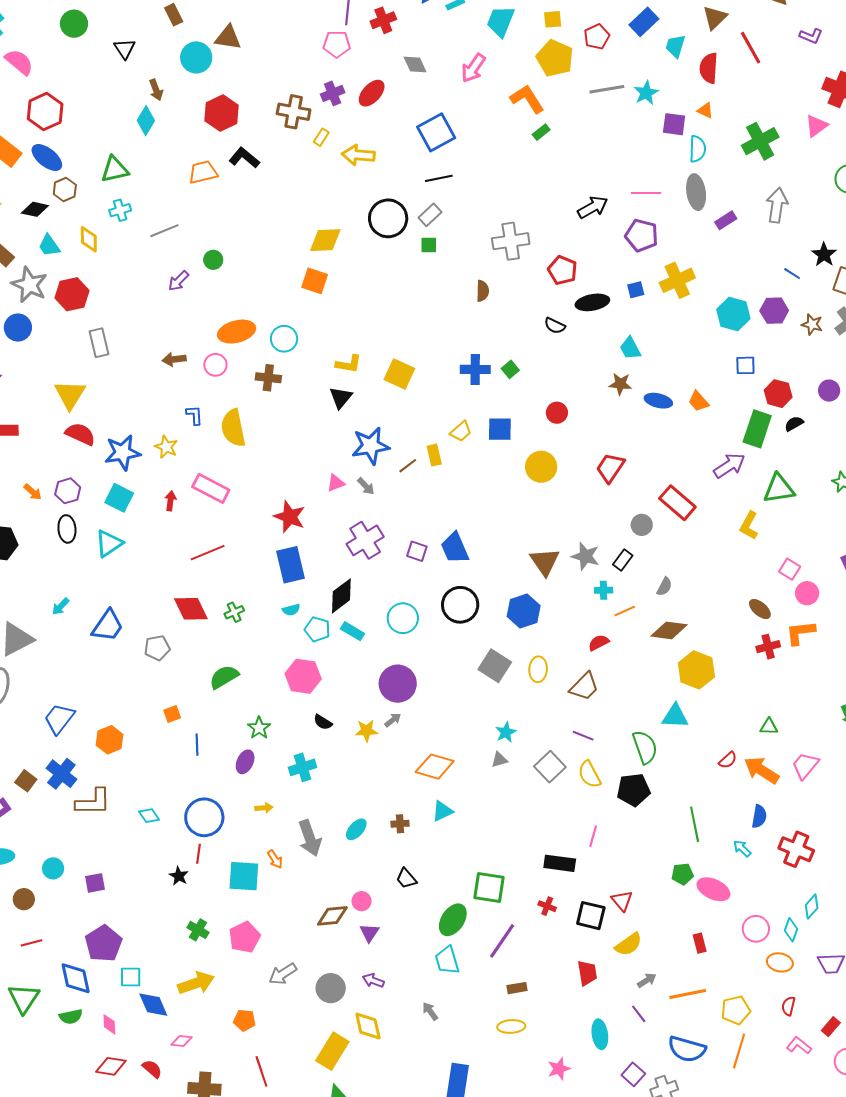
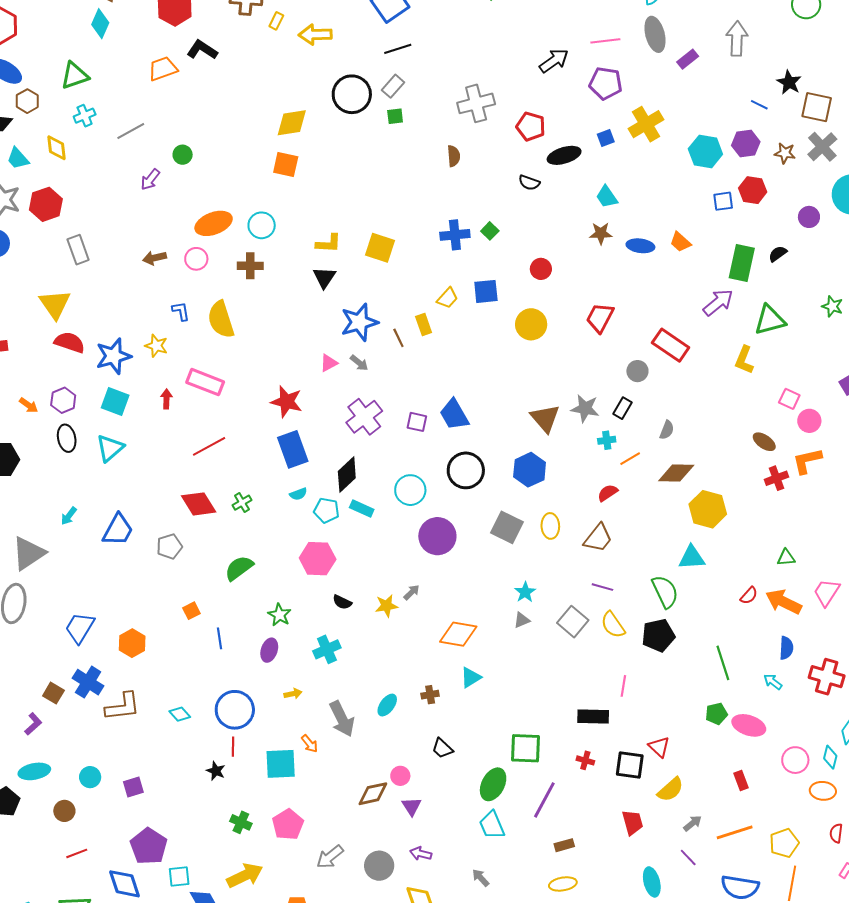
red hexagon: (778, 394) -> (753, 190), moved
brown line: (408, 466) -> (398, 338), turned -72
purple circle: (398, 684) -> (437, 536), moved

